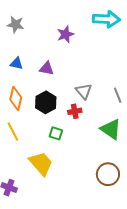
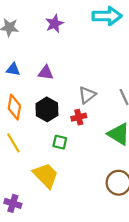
purple star: (65, 34) -> (55, 24), moved
gray triangle: (84, 91) -> (87, 95), turned 36

